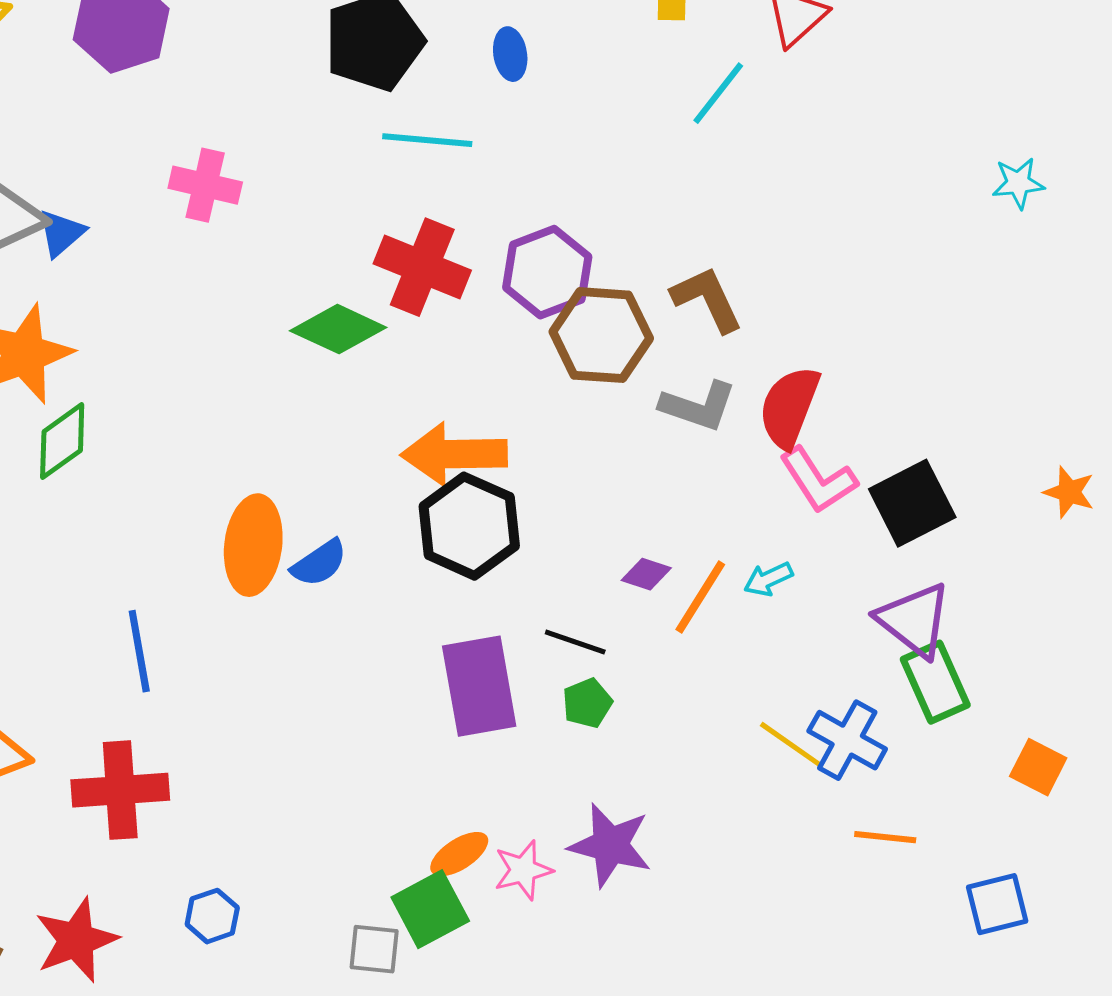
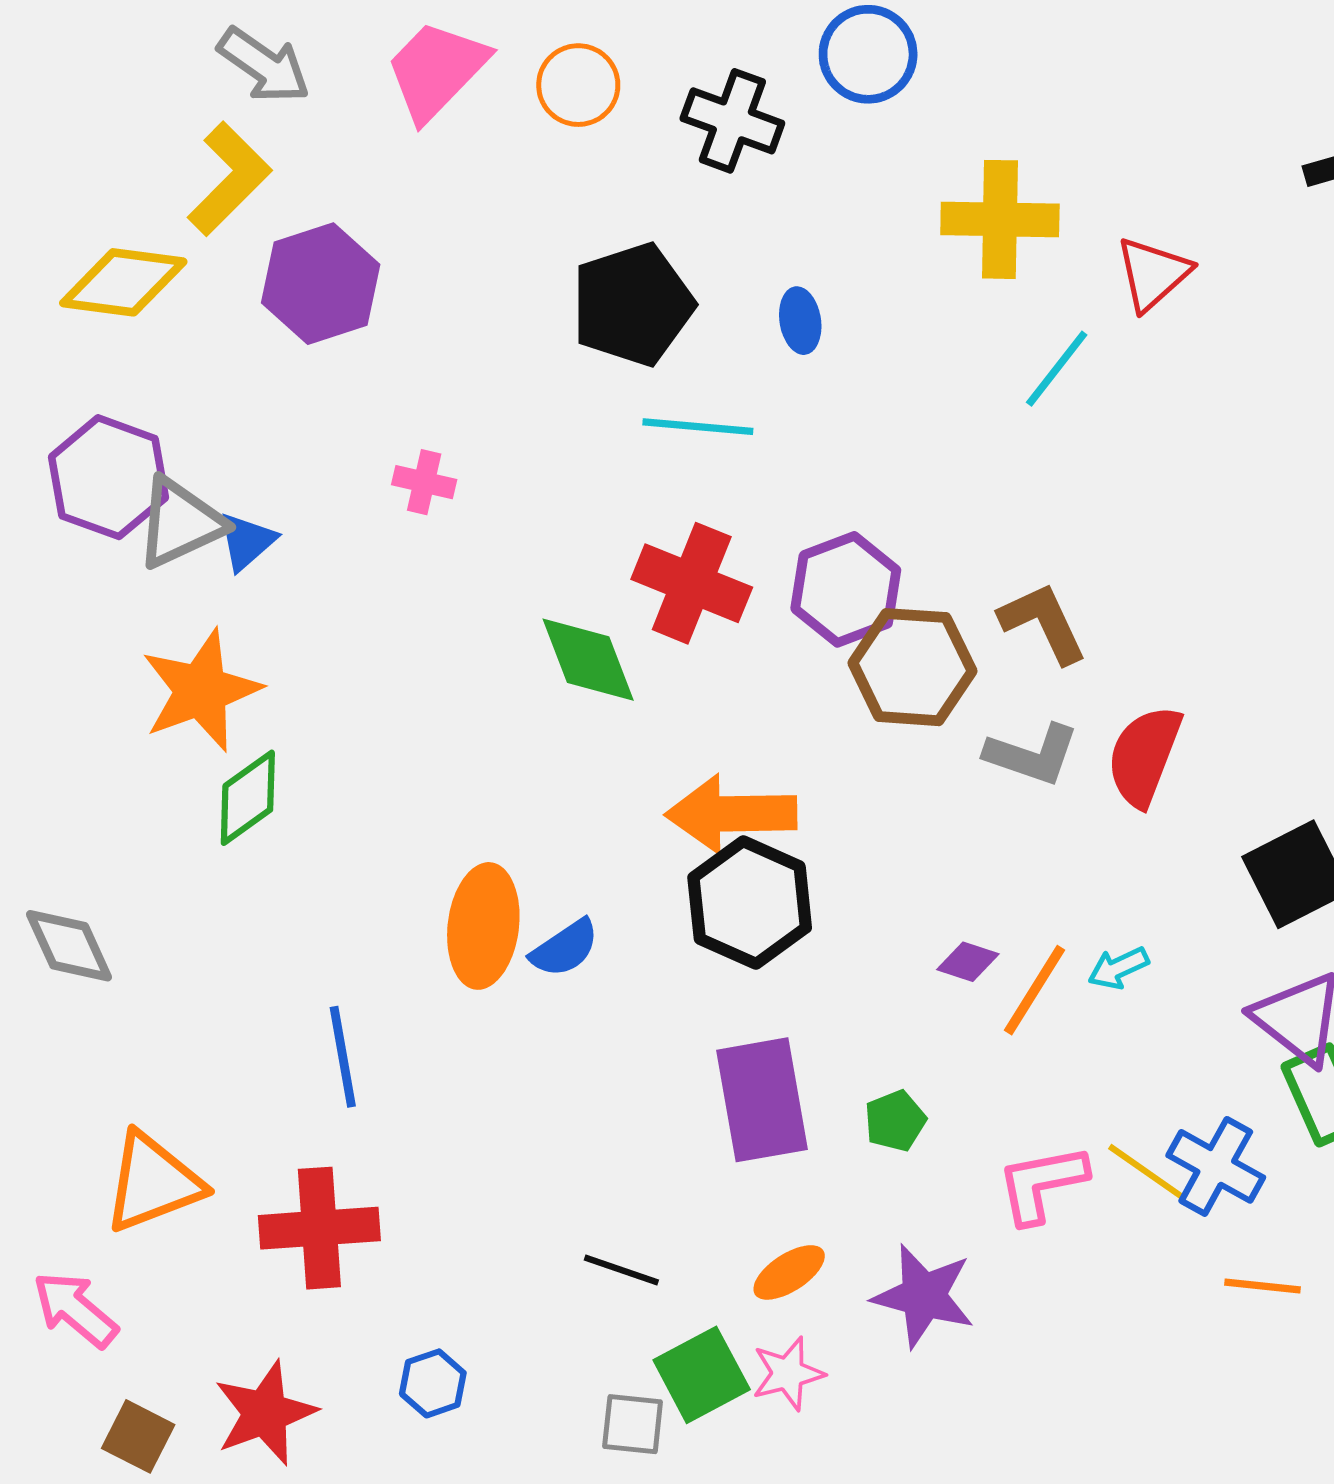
pink cross: (205, 185) -> (424, 482), size x0.7
green diamond: (338, 329) -> (588, 660), turned 44
pink L-shape: (818, 480) -> (1042, 1184), moved, turned 112
black line: (575, 642) -> (621, 1270), moved
orange ellipse: (459, 854) -> (789, 1272), moved
pink star: (523, 870) -> (788, 1374), moved

